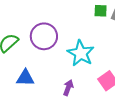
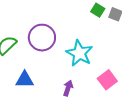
green square: (101, 11) -> (98, 10), turned 32

